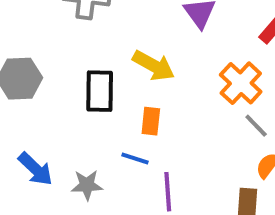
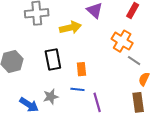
yellow arrow: (154, 66) -> (70, 28), moved, turned -30
gray star: (87, 185) -> (51, 97), moved

